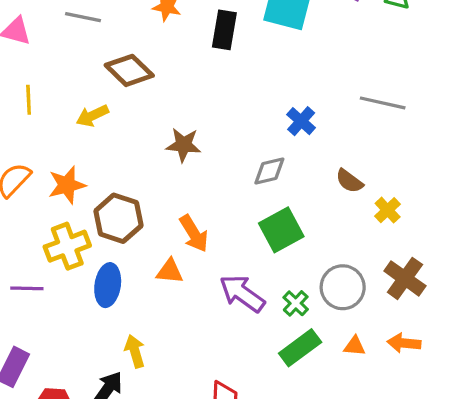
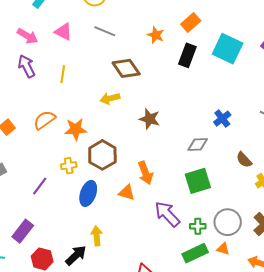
yellow arrow: (92, 116) -> (110, 98), moved
yellow cross: (67, 246) -> (69, 166), size x0.6
purple line: (27, 288) -> (40, 186), turned -66
green cross: (296, 303) -> (198, 226), turned 35
orange triangle: (355, 346) -> (223, 249), moved

